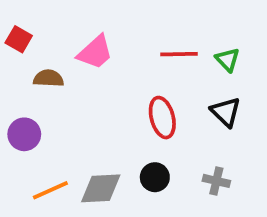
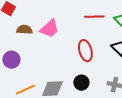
pink trapezoid: (95, 52) -> (49, 29), moved

